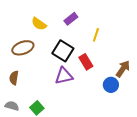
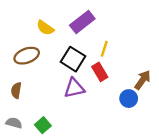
purple rectangle: (71, 19) -> (82, 22), size x1.5
yellow line: (96, 35) -> (104, 49), moved

